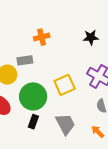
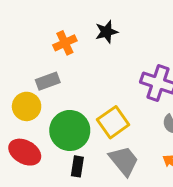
black star: (91, 37) -> (106, 32), moved
yellow square: (65, 85) -> (113, 122), moved

